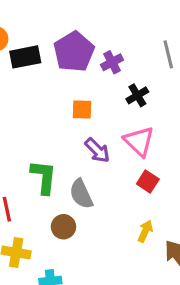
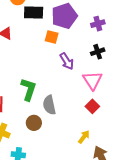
purple cross: (112, 62) -> (98, 24), moved
orange square: (82, 109) -> (52, 37), moved
purple arrow: (97, 150) -> (67, 61), moved

